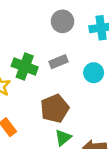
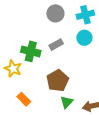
cyan circle: (94, 73) -> (84, 38), moved

